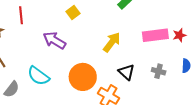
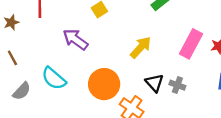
pink rectangle: (155, 35) -> (191, 44), turned -60
gray cross: (159, 71) -> (177, 85), moved

